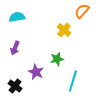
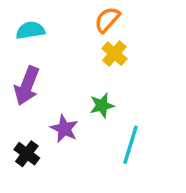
orange semicircle: (82, 11) -> (107, 20), moved
purple arrow: (15, 48) -> (27, 86), size x1.5

